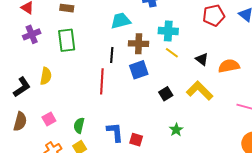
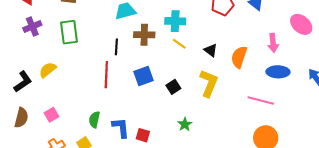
orange semicircle: (229, 66) -> (239, 57), turned -60
blue square: (139, 70) -> (143, 76), moved
yellow semicircle: (46, 76) -> (48, 70), turned -138
yellow L-shape: (200, 91) -> (209, 83), turned 68
green semicircle: (79, 125) -> (94, 120), moved

